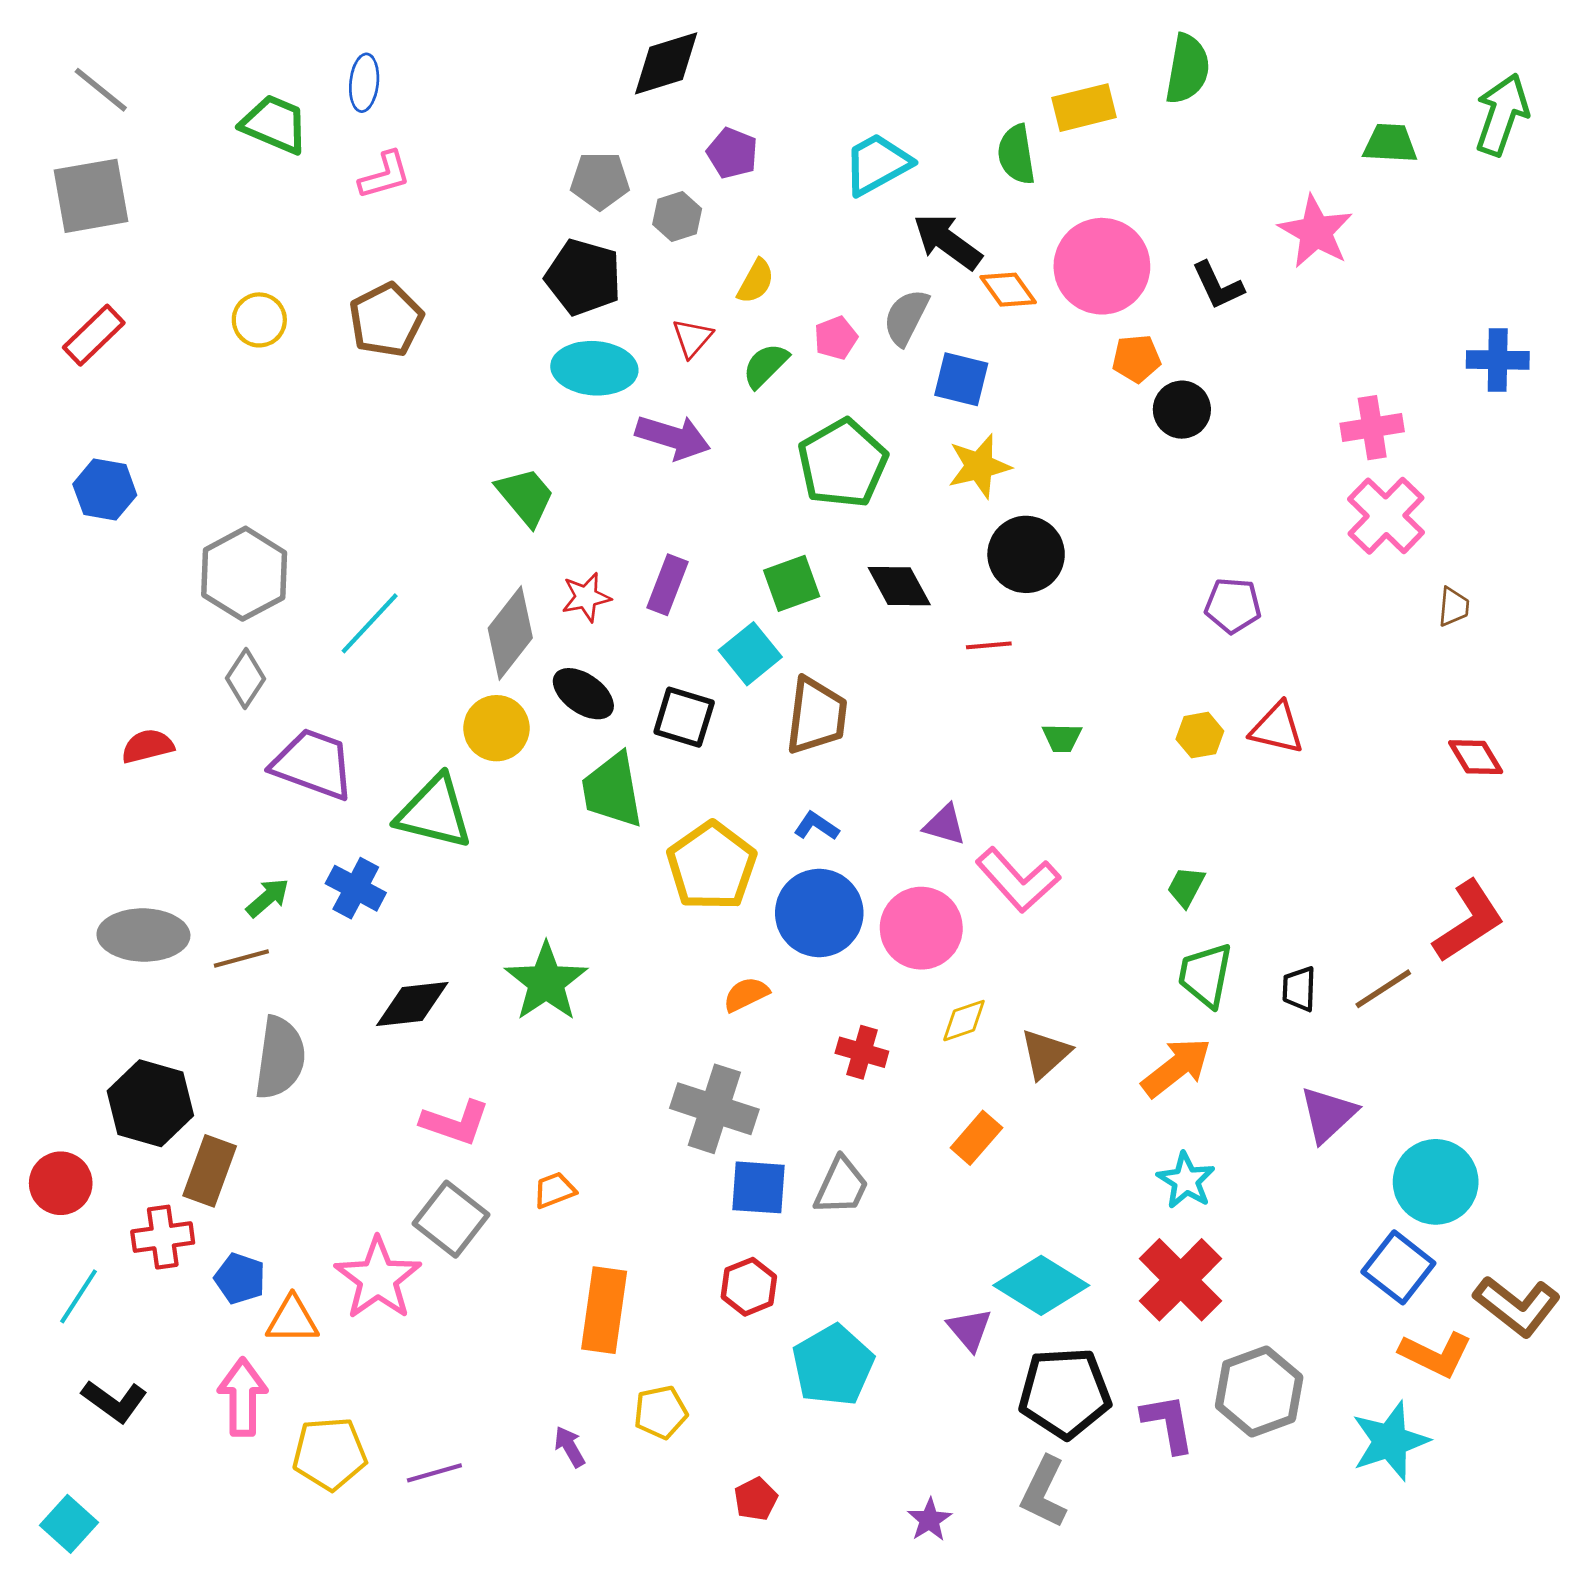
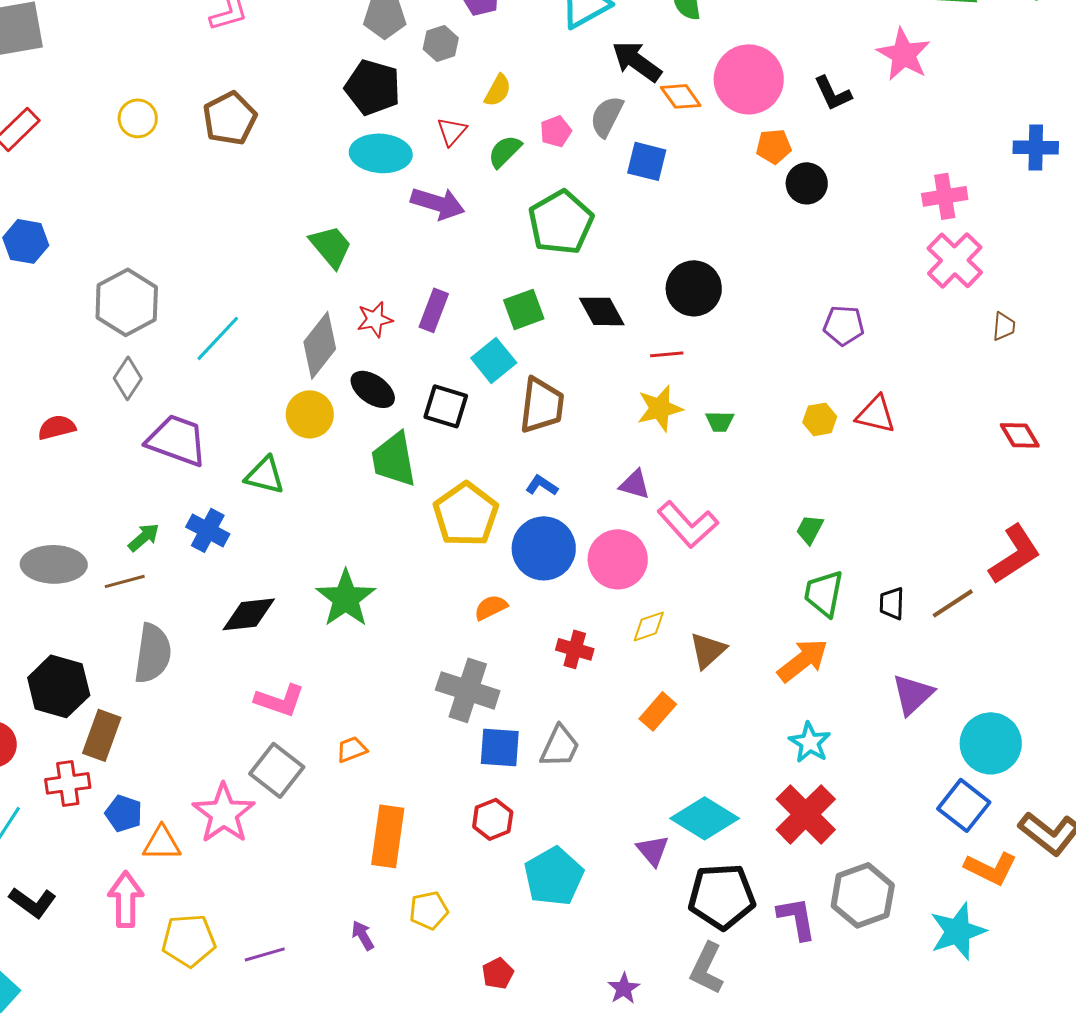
yellow star: (979, 466) -> (660, 408), moved
green triangle: (434, 812) -> (265, 475), size x0.7

